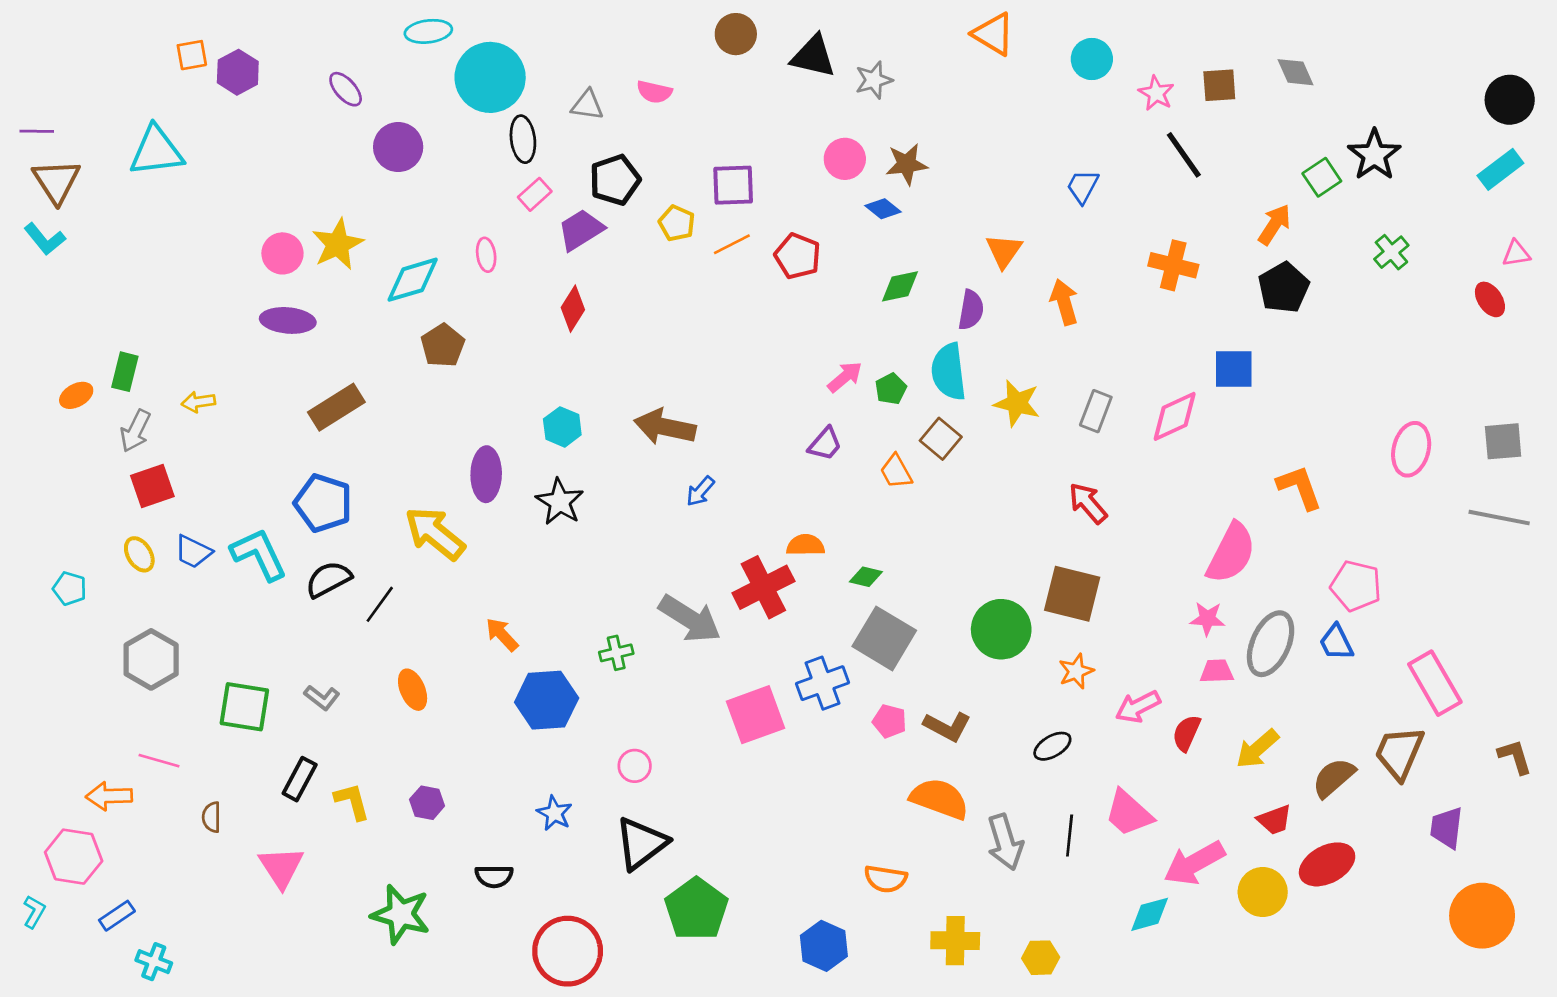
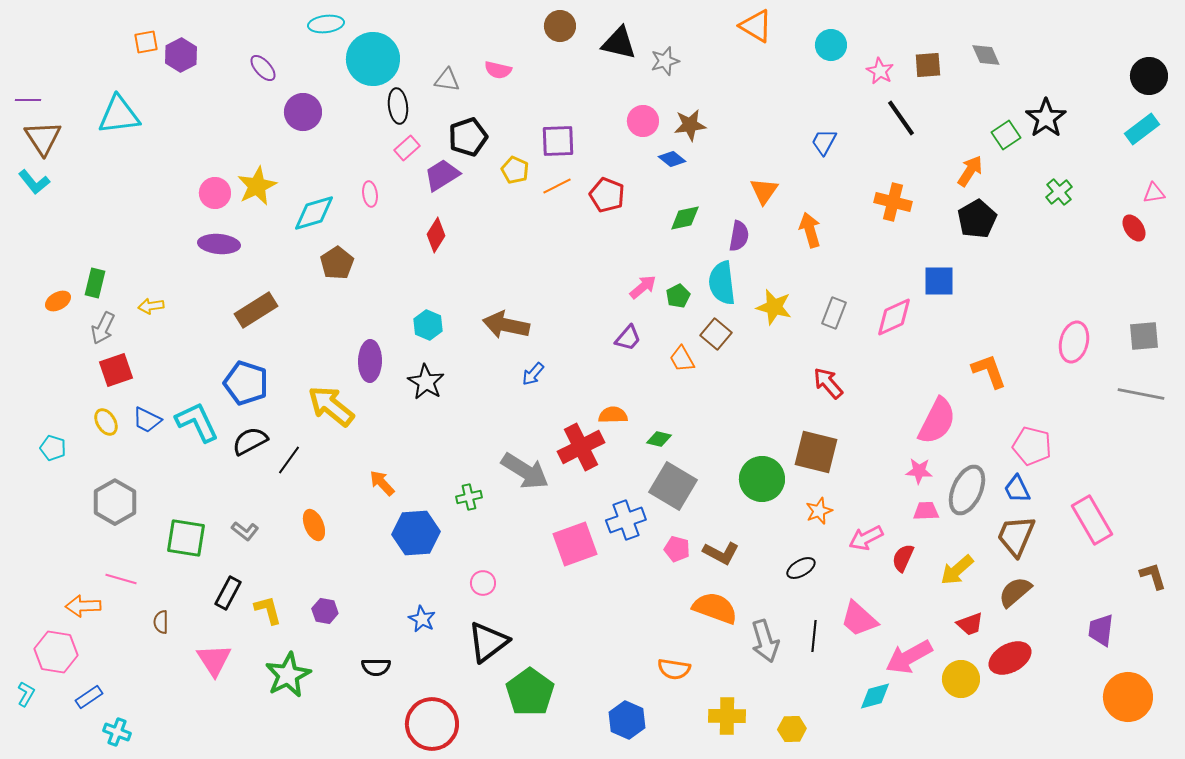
brown trapezoid: (1399, 753) -> (1016, 536), moved
green star: (401, 914) -> (288, 675), moved, turned 30

